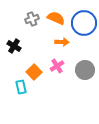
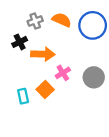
orange arrow: (62, 42) -> (43, 54), moved, size x1.5
black cross: (14, 46) -> (20, 42), moved, turned 32
orange square: (34, 72) -> (45, 89), moved

